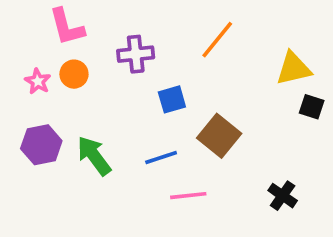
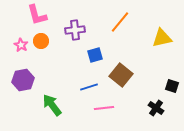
black square: (312, 107) -> (172, 86), moved
green arrow: (94, 156) -> (52, 105), moved

